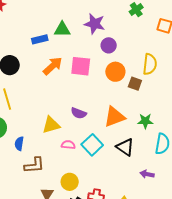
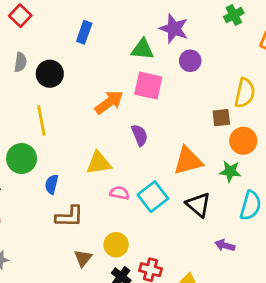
green triangle: (62, 29) -> (142, 49), moved
blue rectangle: (40, 39) -> (84, 32), moved, turned -63
orange arrow: (53, 66) -> (109, 102), moved
orange circle: (115, 72) -> (243, 141), moved
brown square: (135, 84) -> (221, 118), turned -32
purple semicircle: (79, 113) -> (140, 135), moved, turned -140

